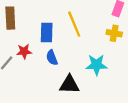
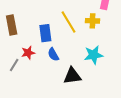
yellow cross: (114, 33) -> (93, 21), moved

